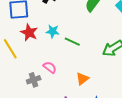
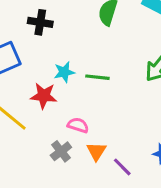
red star: (29, 33) -> (44, 96), moved
orange triangle: (82, 79) -> (96, 151), moved

